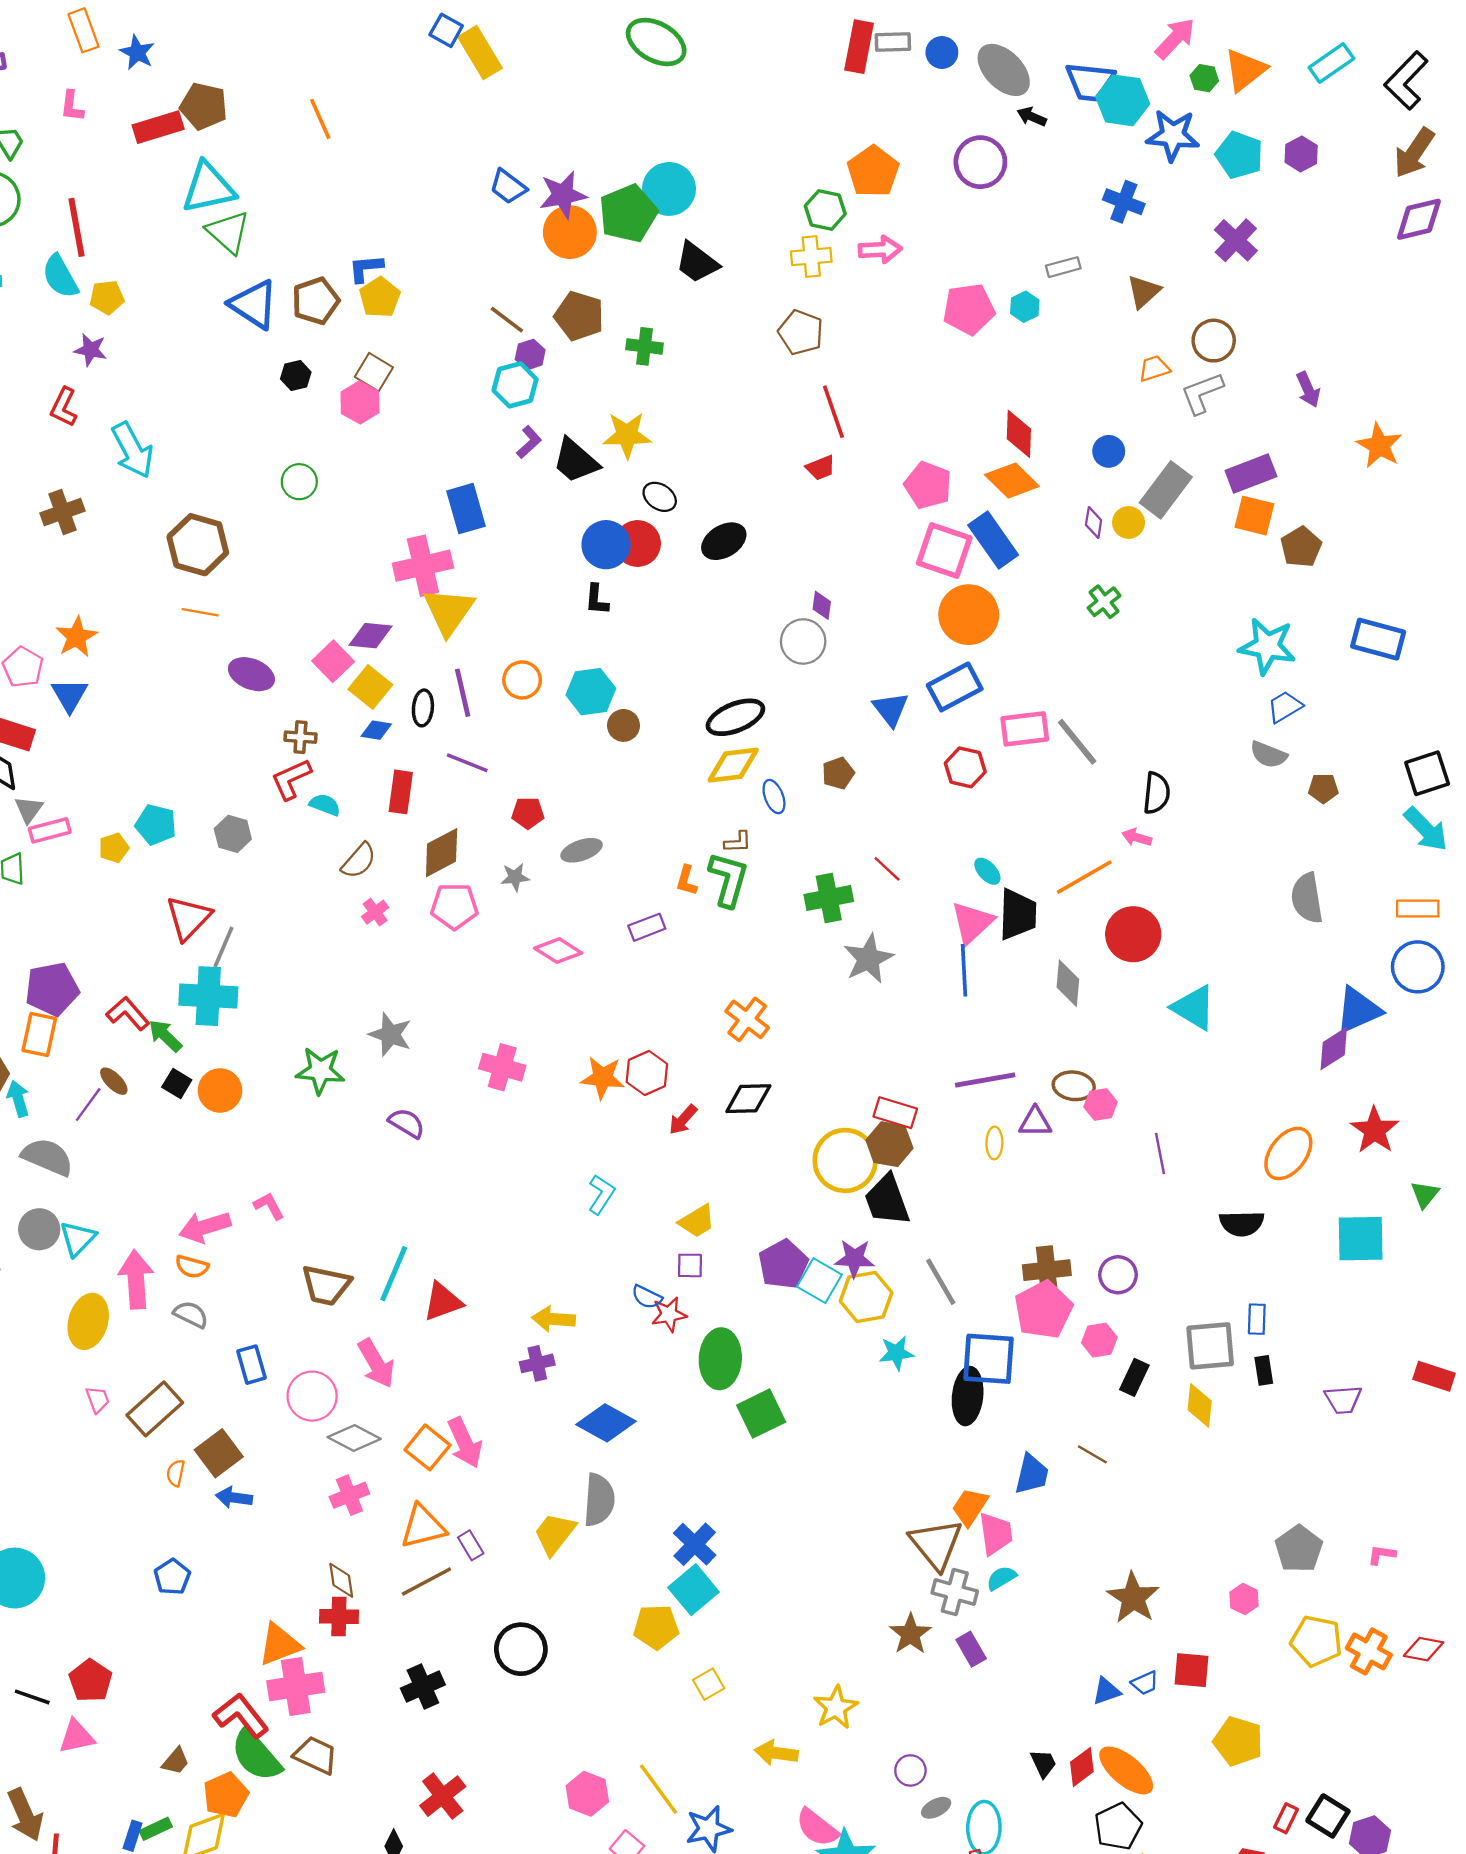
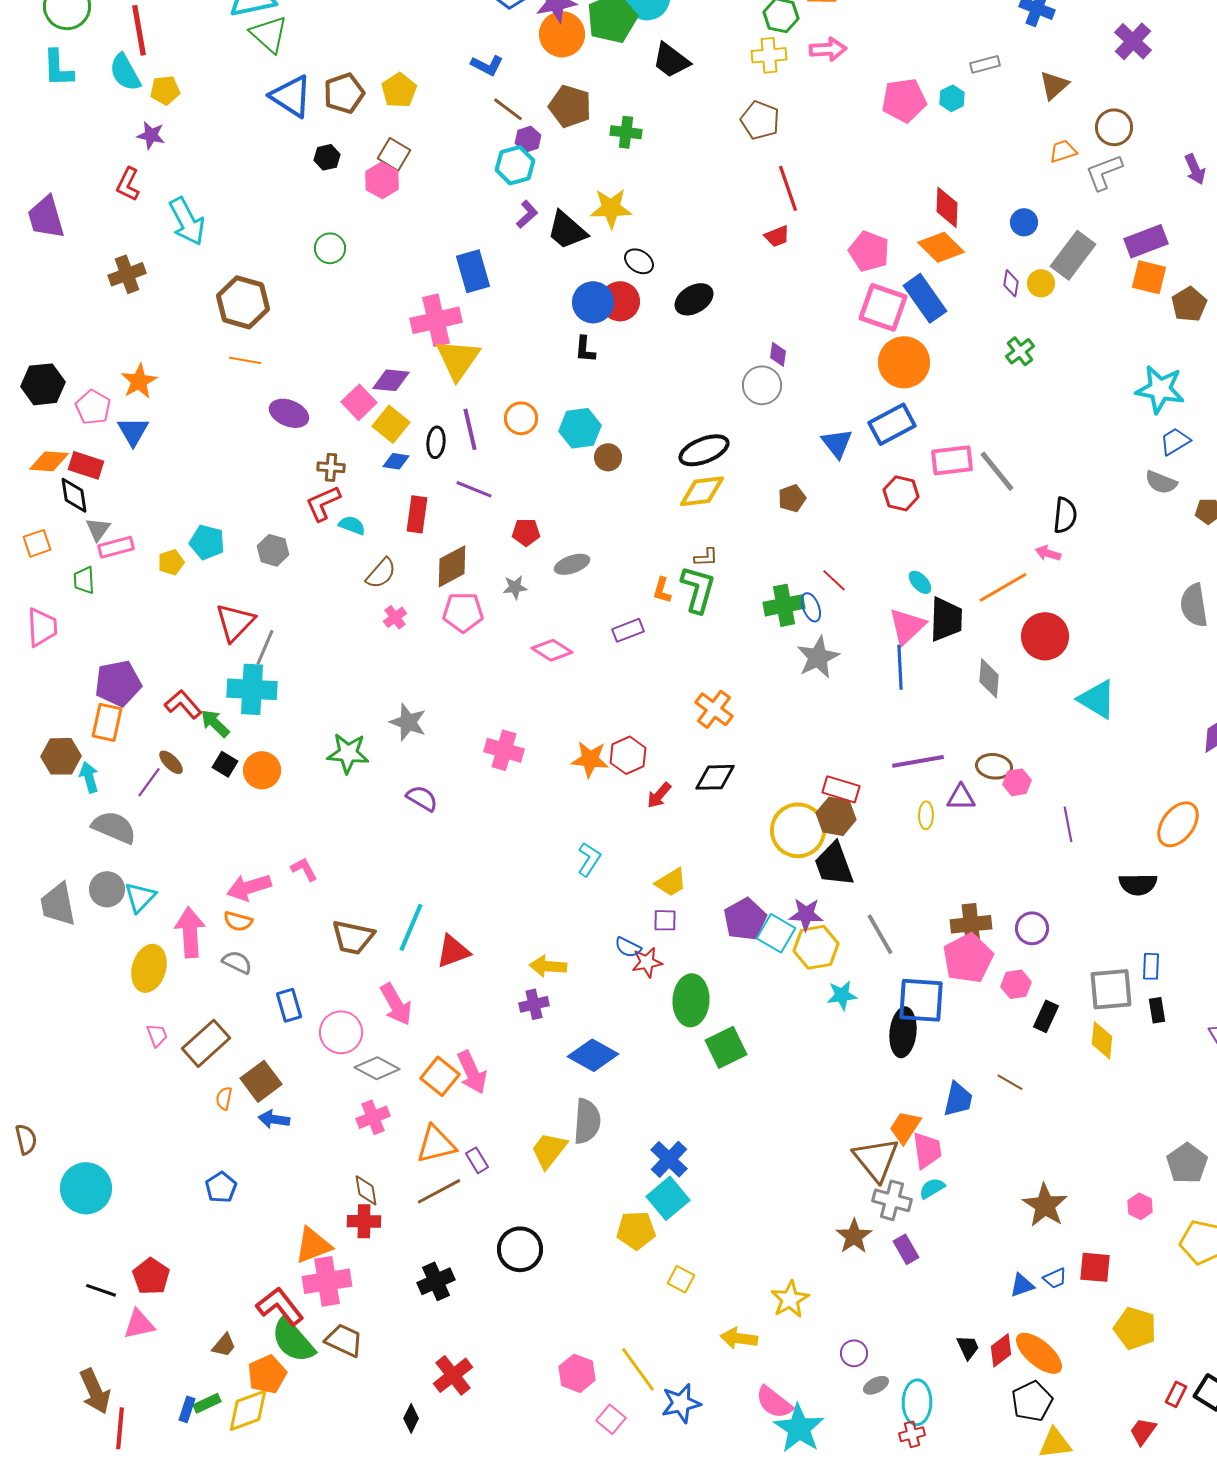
blue L-shape: (366, 268) -> (487, 65), moved, turned -148
blue ellipse: (774, 797) -> (811, 607), moved
yellow square: (709, 1684) -> (681, 1279), turned -32

